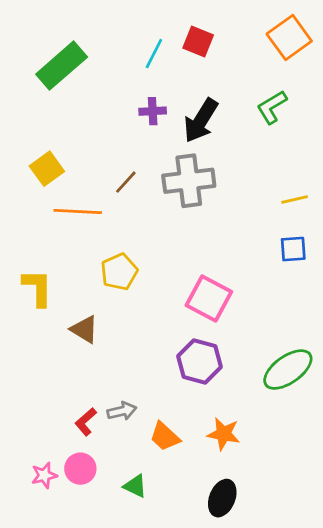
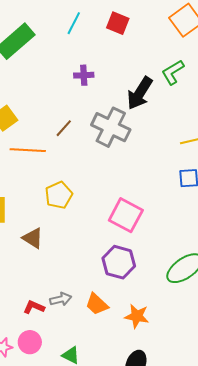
cyan line: (154, 54) -> (74, 23), moved
black arrow: (201, 120) -> (140, 93), moved
gray cross: (189, 181) -> (111, 127), turned 33
red L-shape: (86, 422) -> (34, 307), turned 65
orange trapezoid: (165, 436) -> (97, 304), moved

